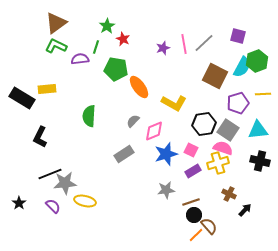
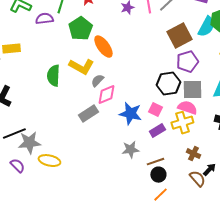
green pentagon: (116, 69) -> (80, 29), turned 30
brown square: (215, 76) -> (179, 36), turned 35
yellow L-shape: (174, 103) -> (81, 67), moved
purple pentagon: (238, 103) -> (187, 62), moved
gray square: (228, 130) -> (192, 90), turned -35
pink diamond: (154, 131) -> (106, 95), moved
blue star: (166, 154) -> (130, 114), turned 30
brown semicircle: (209, 226) -> (197, 179), moved

